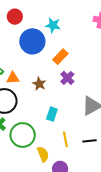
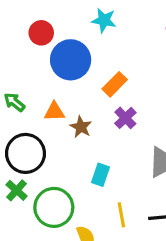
red circle: (15, 17) -> (41, 33), moved
cyan star: (53, 25) -> (104, 20), moved
orange triangle: (13, 78) -> (54, 112), moved

